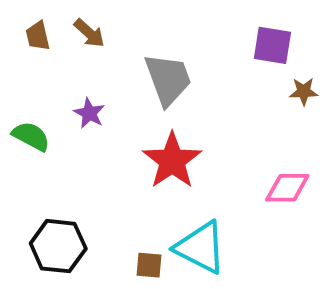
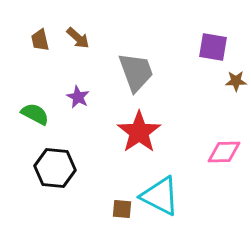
black hexagon: (58, 246) -> (55, 168), moved

